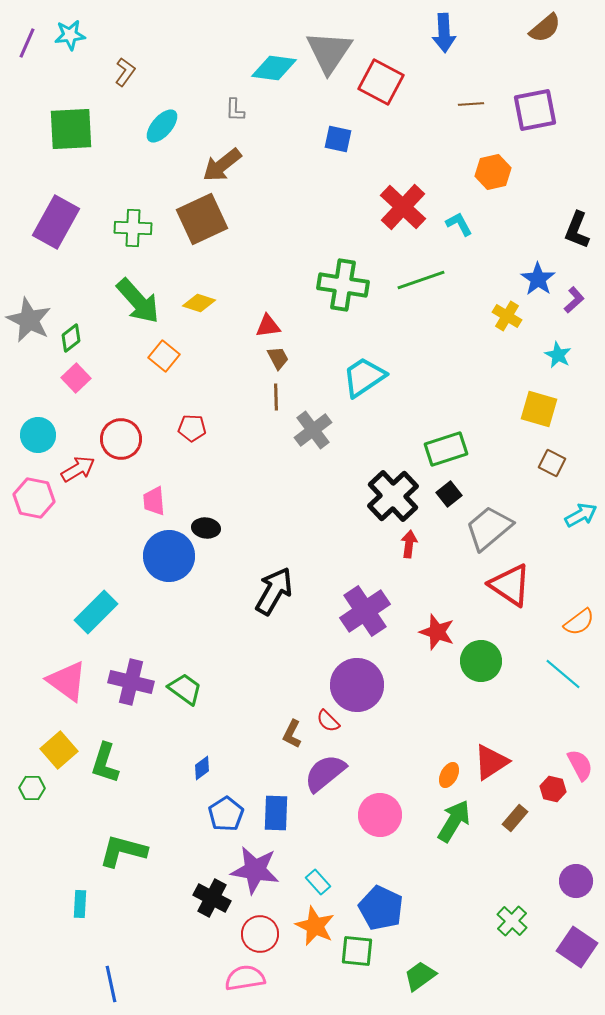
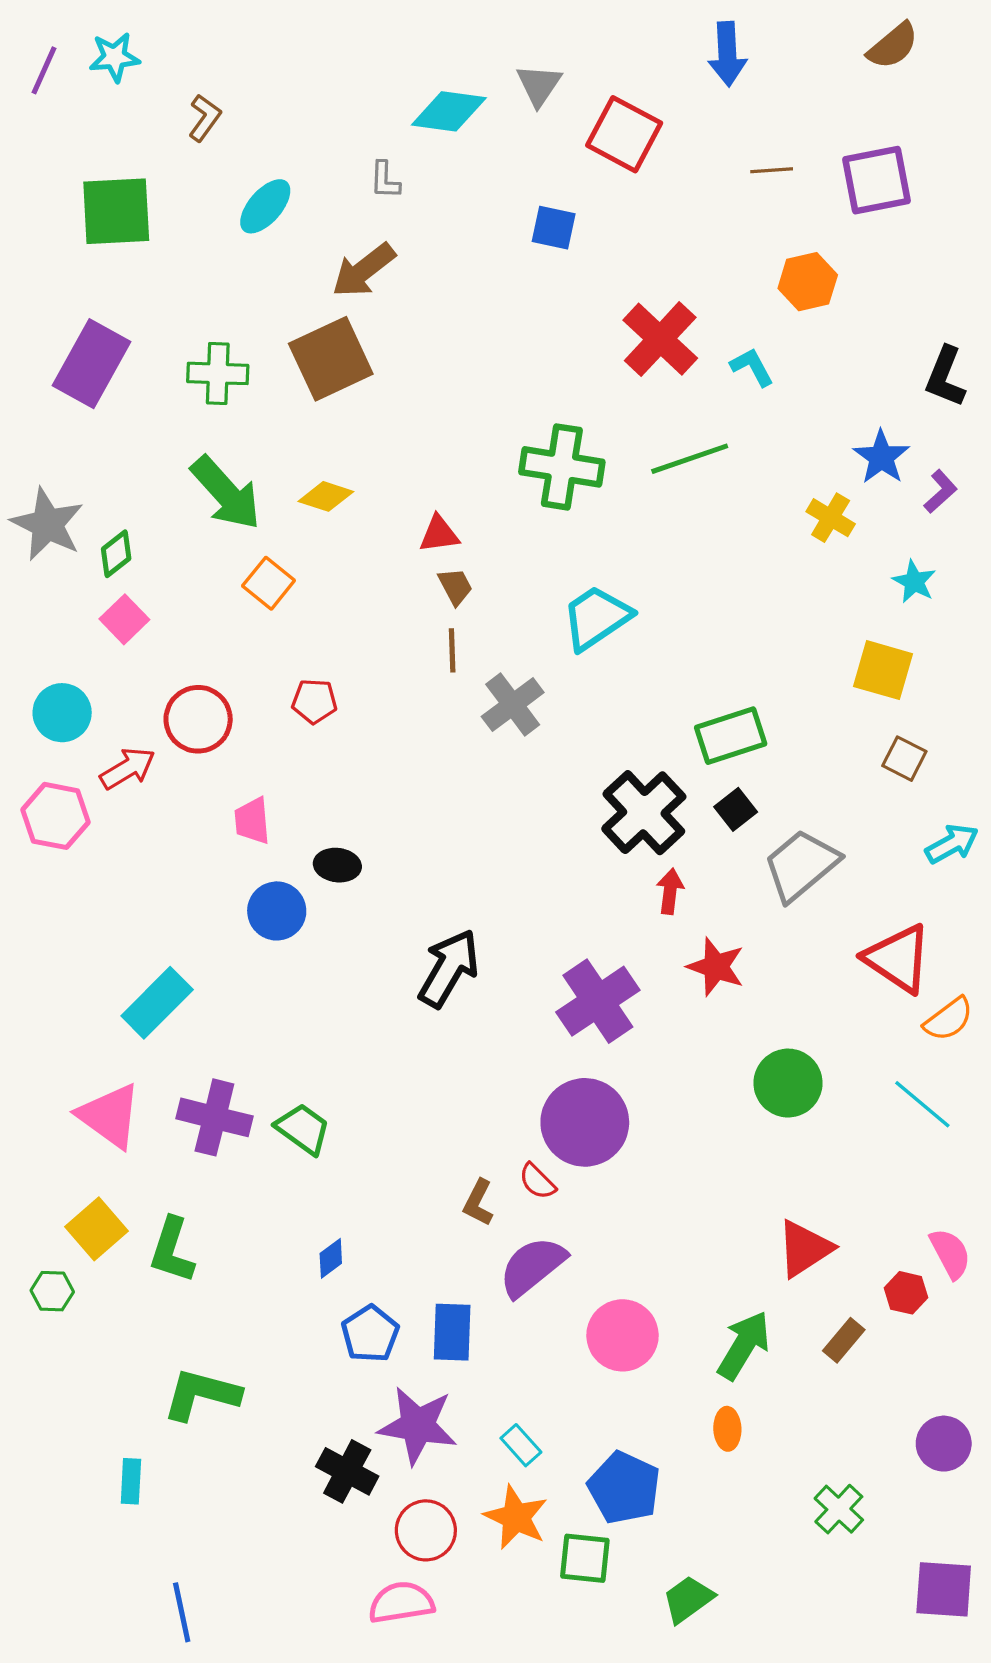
gray triangle: (329, 52) -> (539, 85), size x0.6
blue circle: (169, 556) -> (277, 911), size x0.7
red triangle: (510, 585) -> (898, 958), moved
red star: (437, 632) -> (716, 967), moved
orange ellipse: (449, 775) -> (727, 1429), moved, turned -30
purple square: (577, 947) -> (944, 1589), moved, turned -30

